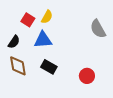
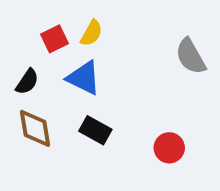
red square: (28, 20) -> (54, 39), turned 32
blue triangle: (43, 40) -> (84, 78), turned 30

